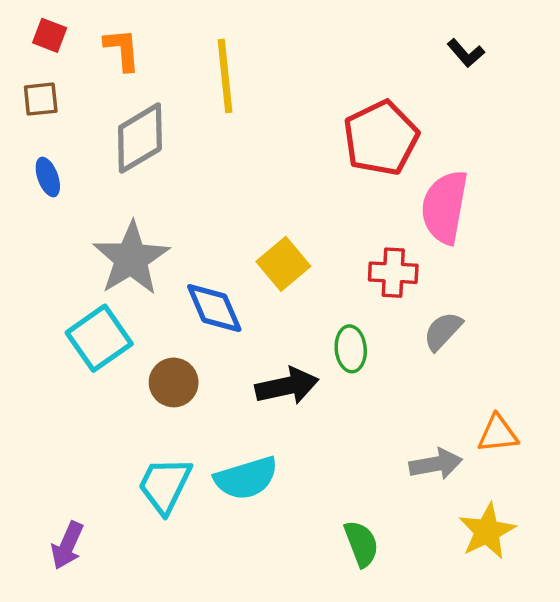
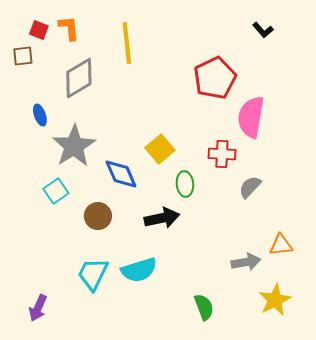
red square: (50, 35) -> (39, 30), moved
blue ellipse: (48, 177) -> (40, 115), moved
cyan square: (99, 338) -> (56, 191), size x0.7
green ellipse: (351, 349) -> (185, 184), moved

